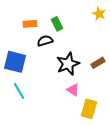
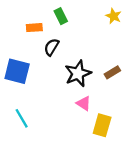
green rectangle: (57, 24) -> (61, 16), moved
black semicircle: (45, 41) -> (52, 47), turned -42
cyan line: (19, 91) -> (22, 118), moved

